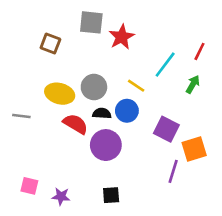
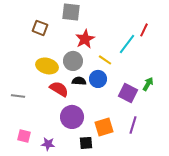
red star: (122, 37) -> (85, 39), moved
red line: (199, 51) -> (144, 30), moved
green arrow: (193, 84) -> (148, 84), moved
gray line: (21, 116) -> (18, 96), moved
purple circle: (106, 145) -> (72, 117), moved
orange square: (194, 149) -> (104, 127), moved

